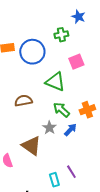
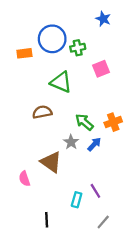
green cross: (61, 35) -> (78, 48), moved
blue circle: (32, 52) -> (52, 39), moved
green triangle: (55, 82) -> (61, 82), moved
cyan rectangle: (54, 180) -> (77, 200), turned 32

